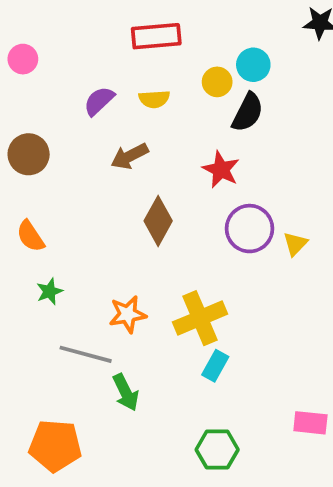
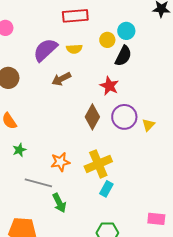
purple semicircle: (99, 101) -> (45, 50), size x1.5
brown diamond: (158, 221) -> (92, 117), moved

